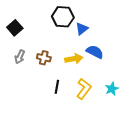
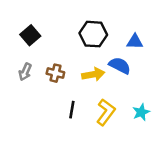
black hexagon: (63, 17) -> (93, 34), moved
black square: (15, 28) -> (30, 35), moved
blue triangle: (82, 29) -> (135, 42), moved, turned 40

